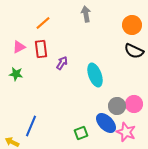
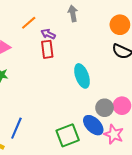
red rectangle: (41, 49) -> (47, 49), moved
purple arrow: (62, 63) -> (48, 34), moved, turned -96
green square: (81, 133) -> (68, 135), size x1.6

